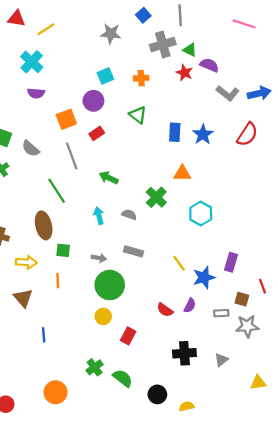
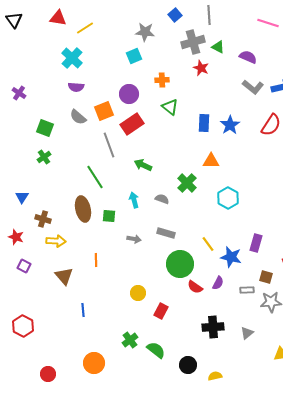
purple semicircle: (209, 65) -> (248, 57), moved
red star: (184, 73) -> (201, 68), moved
cyan square: (105, 76) -> (134, 56), moved
orange cross: (141, 78) -> (162, 80), moved
red rectangle: (97, 133) -> (132, 124), size x1.6
gray semicircle: (31, 148) -> (78, 117), moved
green square: (63, 250) -> (109, 216), moved
yellow arrow: (26, 262) -> (56, 241), moved
blue star: (204, 277) -> (231, 257), turned 30
green circle: (110, 285) -> (180, 264), moved

